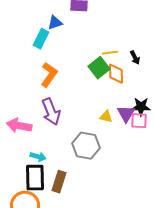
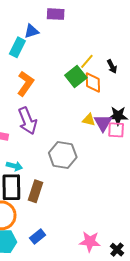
yellow line: (110, 53) -> (87, 61), turned -42
yellow triangle: (106, 117) -> (89, 120), moved

